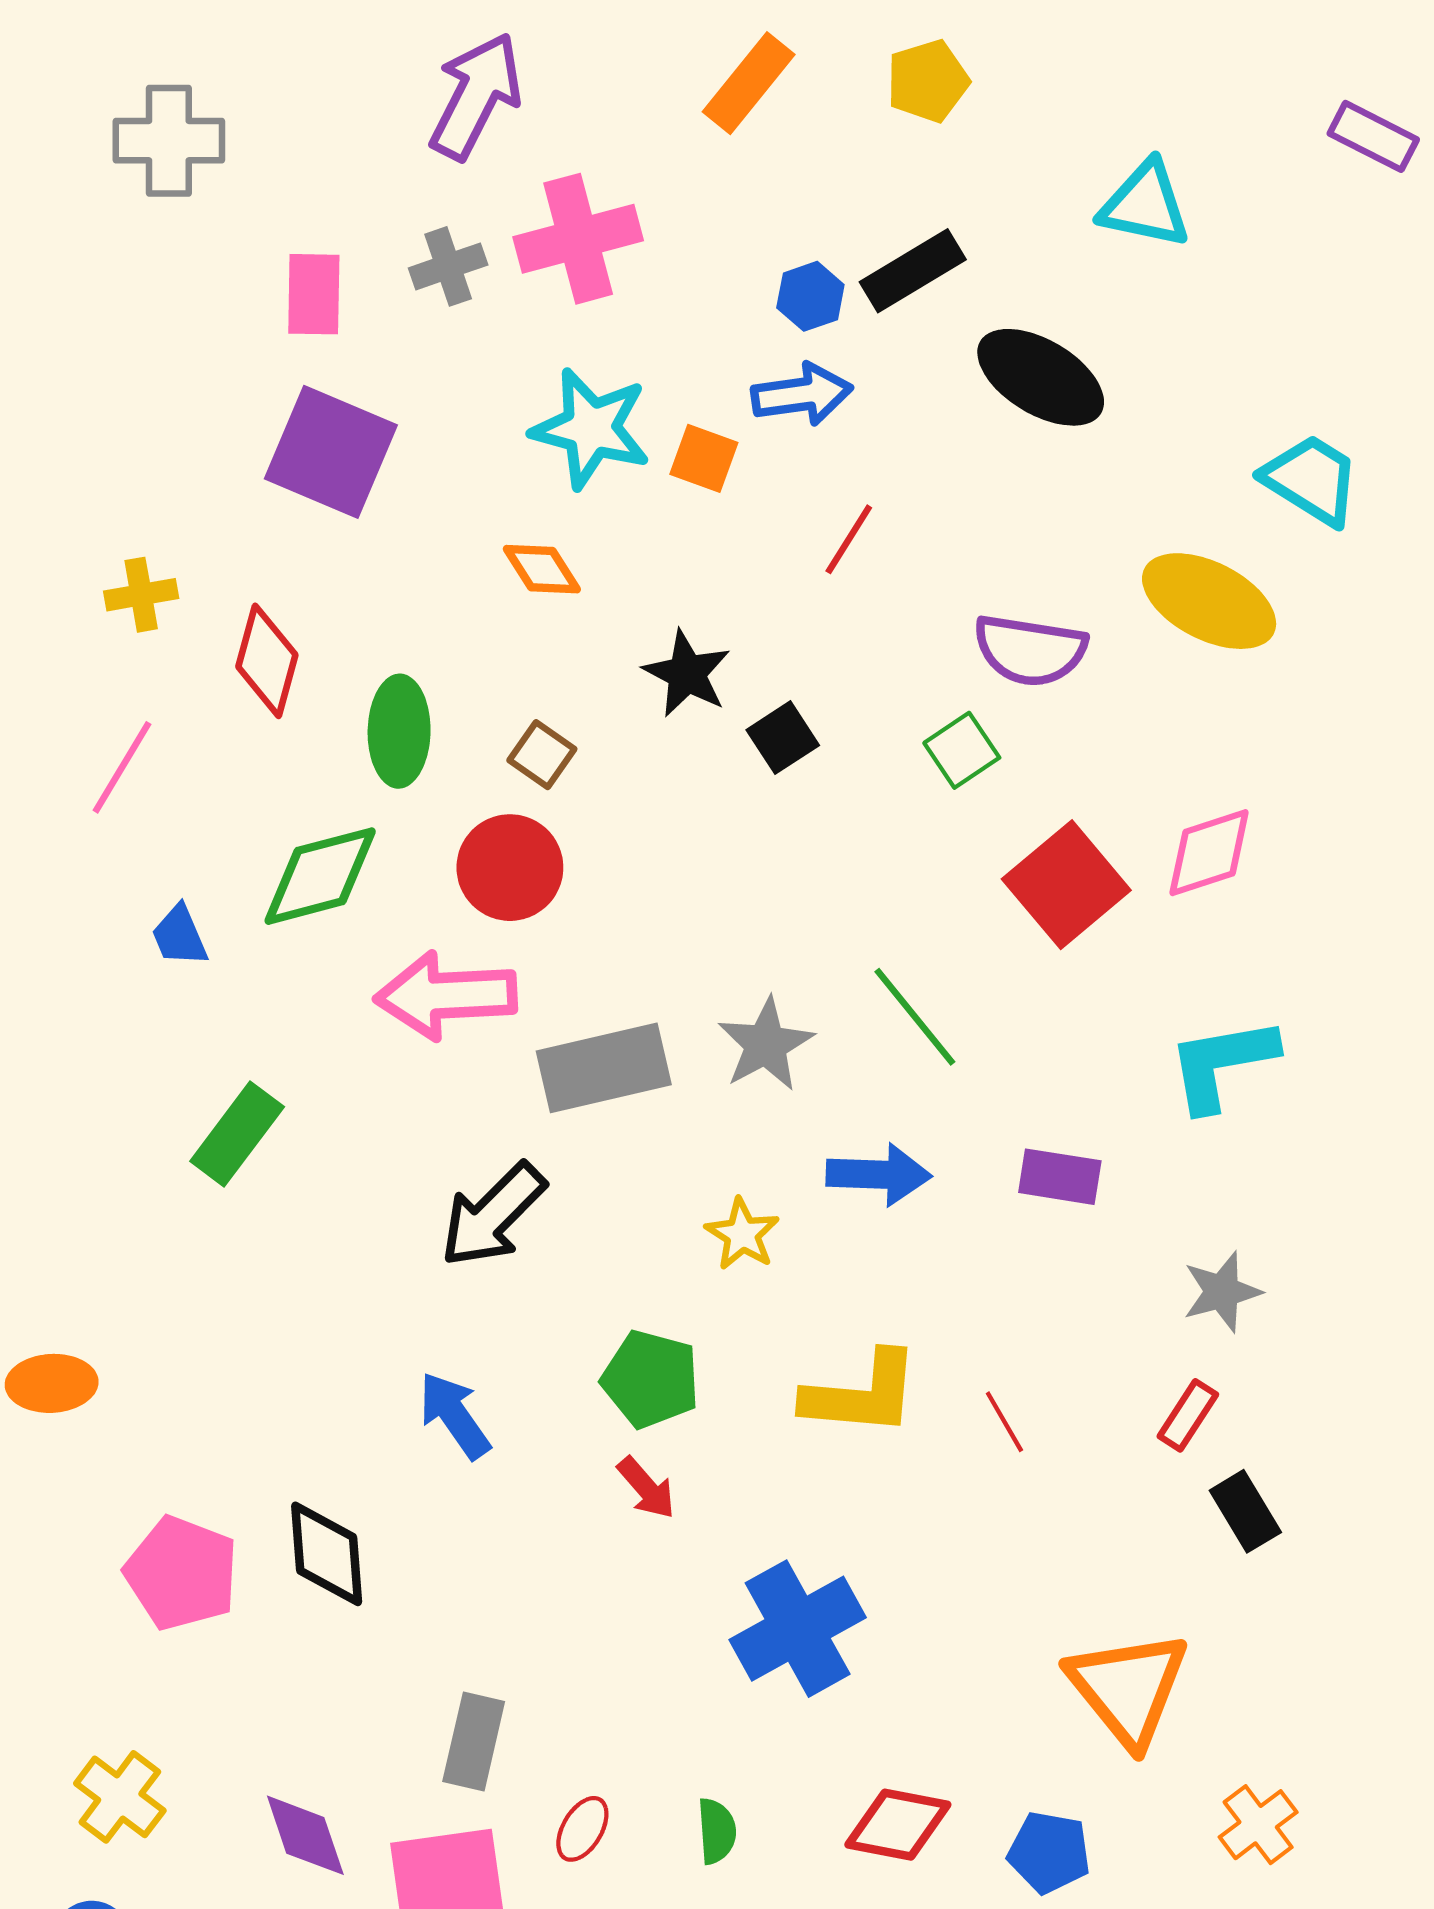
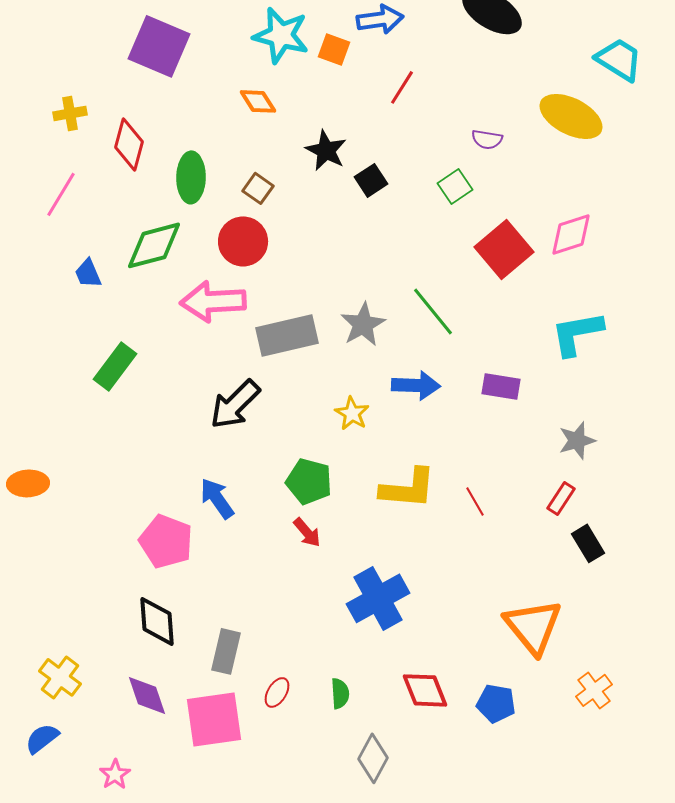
purple semicircle: (1030, 650) -> (487, 139), size x0.6
black diamond: (327, 1554) -> (157, 621), moved
pink pentagon: (182, 1573) -> (166, 541), moved
red diamond: (898, 1825) -> (425, 690), turned 57

